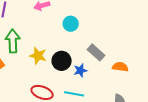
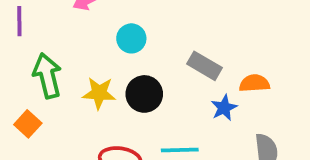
cyan circle: (71, 24) -> (131, 38), moved
blue star: (80, 70) -> (224, 108), moved

